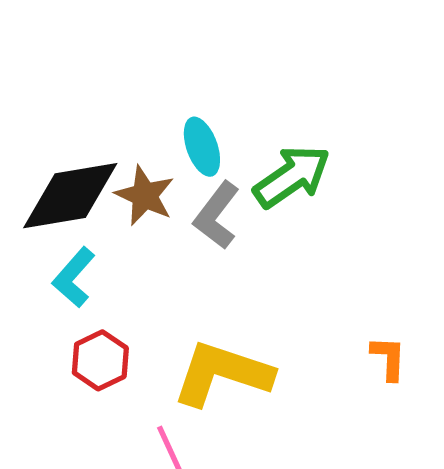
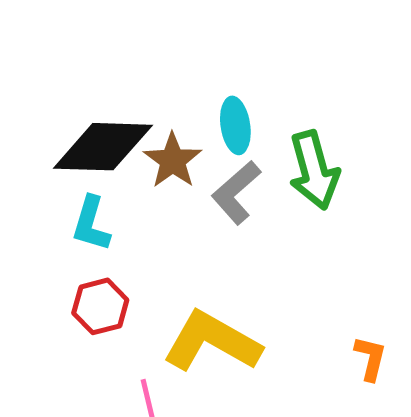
green arrow: (292, 176) -> (314, 170), turned 98
cyan L-shape: (74, 277) -> (91, 224), turned -36

